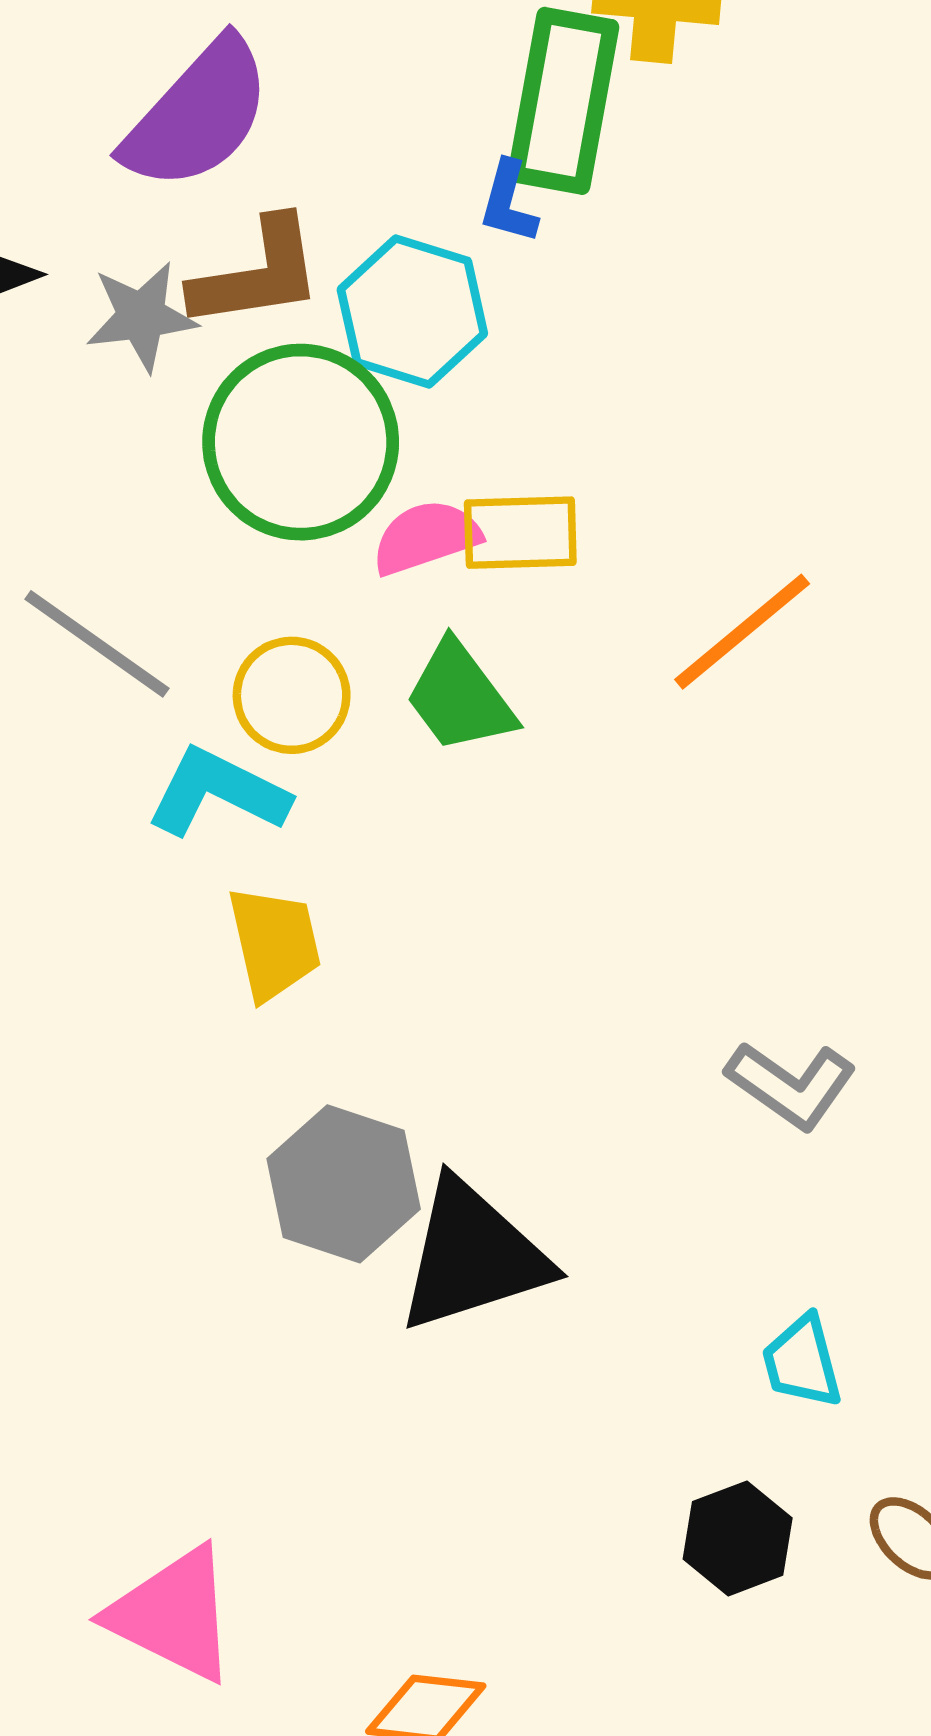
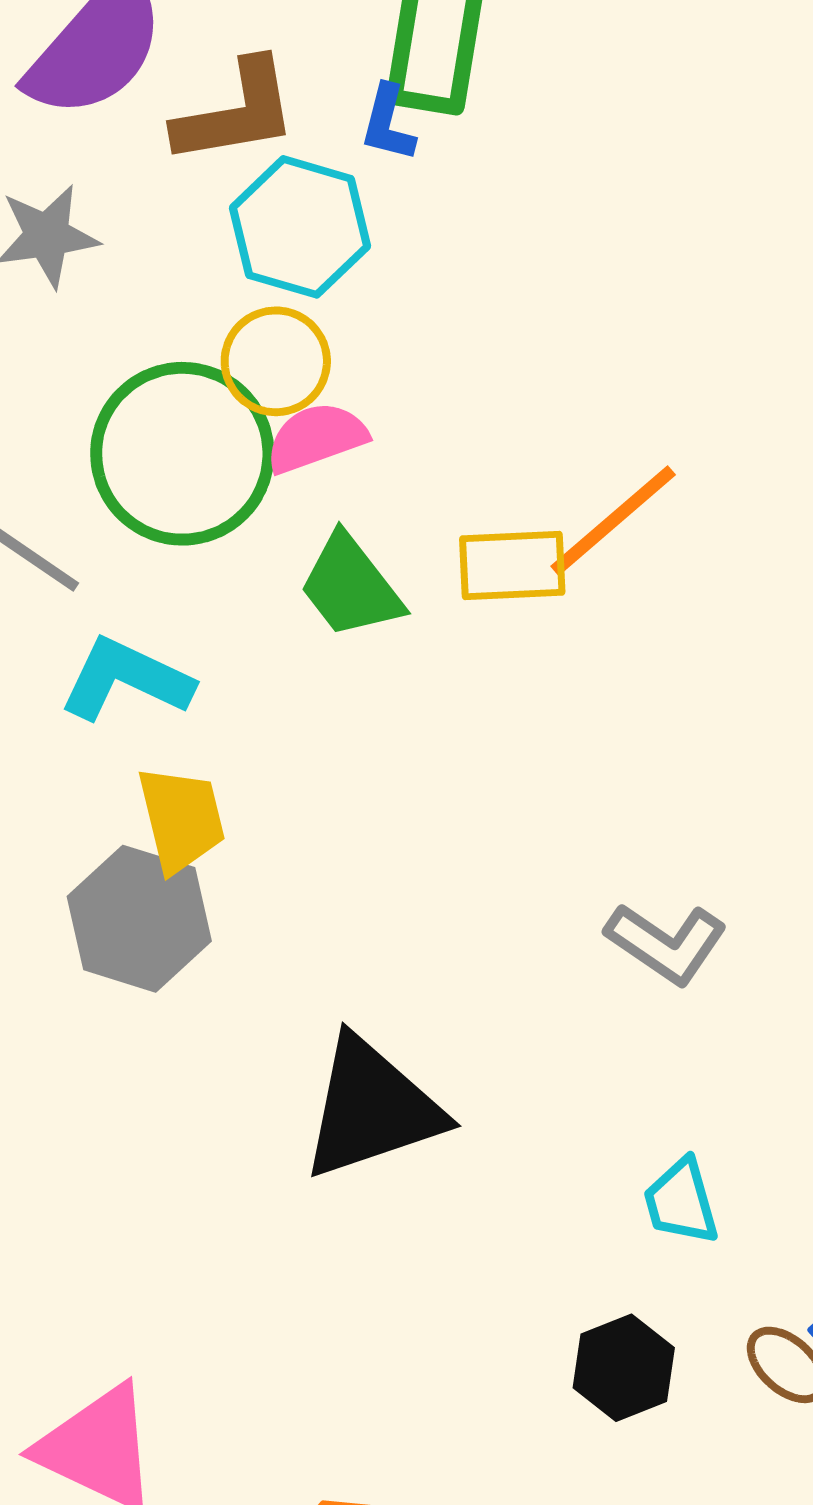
brown L-shape: (257, 274) -> (236, 112), moved
green circle: (301, 442) -> (182, 454), moved
yellow rectangle: (520, 533) -> (512, 566), moved
yellow circle: (292, 695) -> (276, 361), moved
gray hexagon: (344, 1184) -> (139, 919), moved

